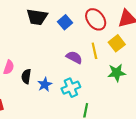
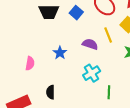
black semicircle: (26, 76) -> (50, 92), moved
blue star: (45, 85) -> (60, 53), moved

